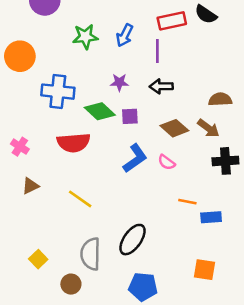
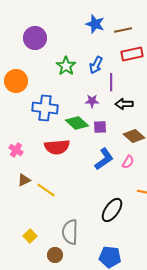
green star: (85, 37) -> (66, 66), turned -30
purple line: (157, 51) -> (111, 82), moved
pink semicircle: (167, 162) -> (128, 162), turned -96
yellow line: (80, 199) -> (46, 190), moved
black ellipse: (132, 240) -> (112, 210), moved

